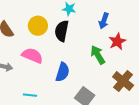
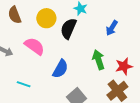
red star: (117, 41) -> (124, 66), moved

